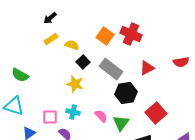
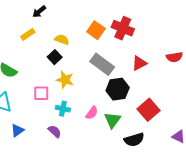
yellow rectangle: (51, 39) -> (28, 34), moved
black square: (83, 62) -> (55, 57), moved
pink semicircle: (101, 116) -> (92, 113), turned 80
pink square: (50, 117) -> (41, 93), moved

